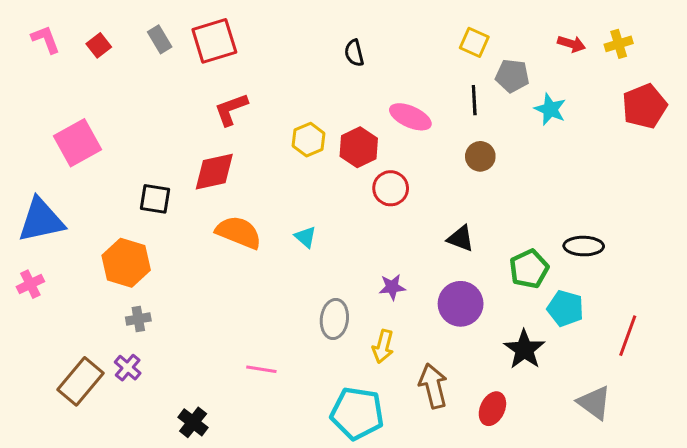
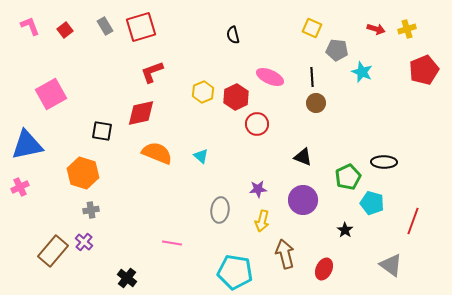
black line: (474, 100) -> (312, 77), moved
yellow arrow: (383, 346) -> (262, 221), moved
black star: (524, 349) -> (345, 230), size x0.6

